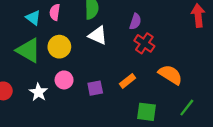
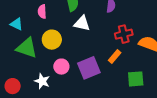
cyan triangle: (33, 18) -> (16, 24), moved
red cross: (144, 43) -> (124, 34), moved, turned -36
purple square: (95, 88) -> (89, 68), size x1.6

